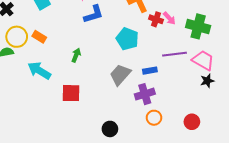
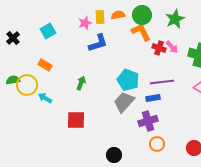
yellow circle: (17, 37) -> (27, 85), moved
cyan pentagon: (127, 39) -> (128, 80), moved
purple line: (174, 54) -> (162, 82), moved
cyan arrow: (39, 71) -> (45, 98), size x0.6

